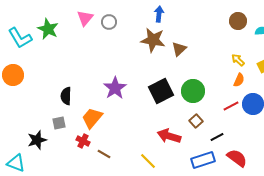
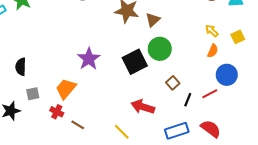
green circle: (193, 91) -> (160, 49), moved
black semicircle: (66, 96) -> (21, 67), moved
red line: (231, 106) -> (210, 94), moved
brown square: (196, 121) -> (173, 83), moved
black line: (217, 137) -> (188, 100), moved, turned -40

